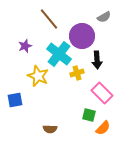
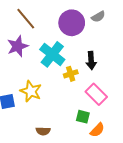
brown line: (49, 19) -> (26, 19), moved
purple circle: (82, 36) -> (72, 23), moved
purple star: (25, 46) -> (18, 46), size x1.5
yellow star: (38, 76) -> (31, 91), moved

